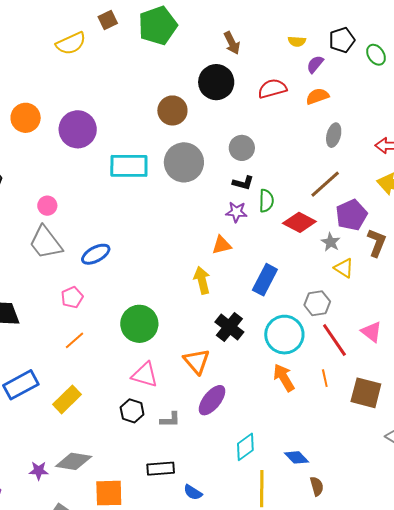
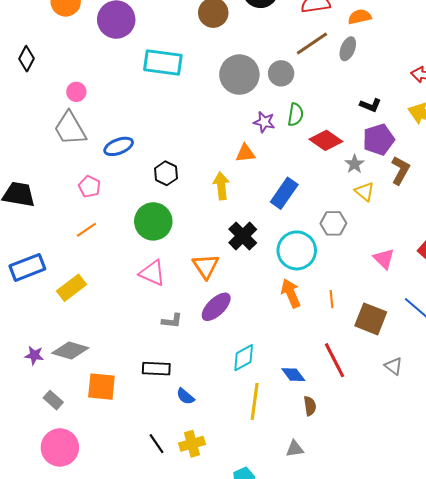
gray ellipse: (334, 135) -> (348, 49), moved
gray circle: (242, 148) -> (281, 73), moved
gray circle: (184, 162) -> (239, 75), moved
black L-shape: (243, 183) -> (371, 105), moved
brown line: (325, 184) -> (312, 44), moved
pink pentagon: (72, 297) -> (90, 187), turned -30
red line: (334, 340) -> (334, 360), moved
black hexagon: (132, 411) -> (166, 173), moved

